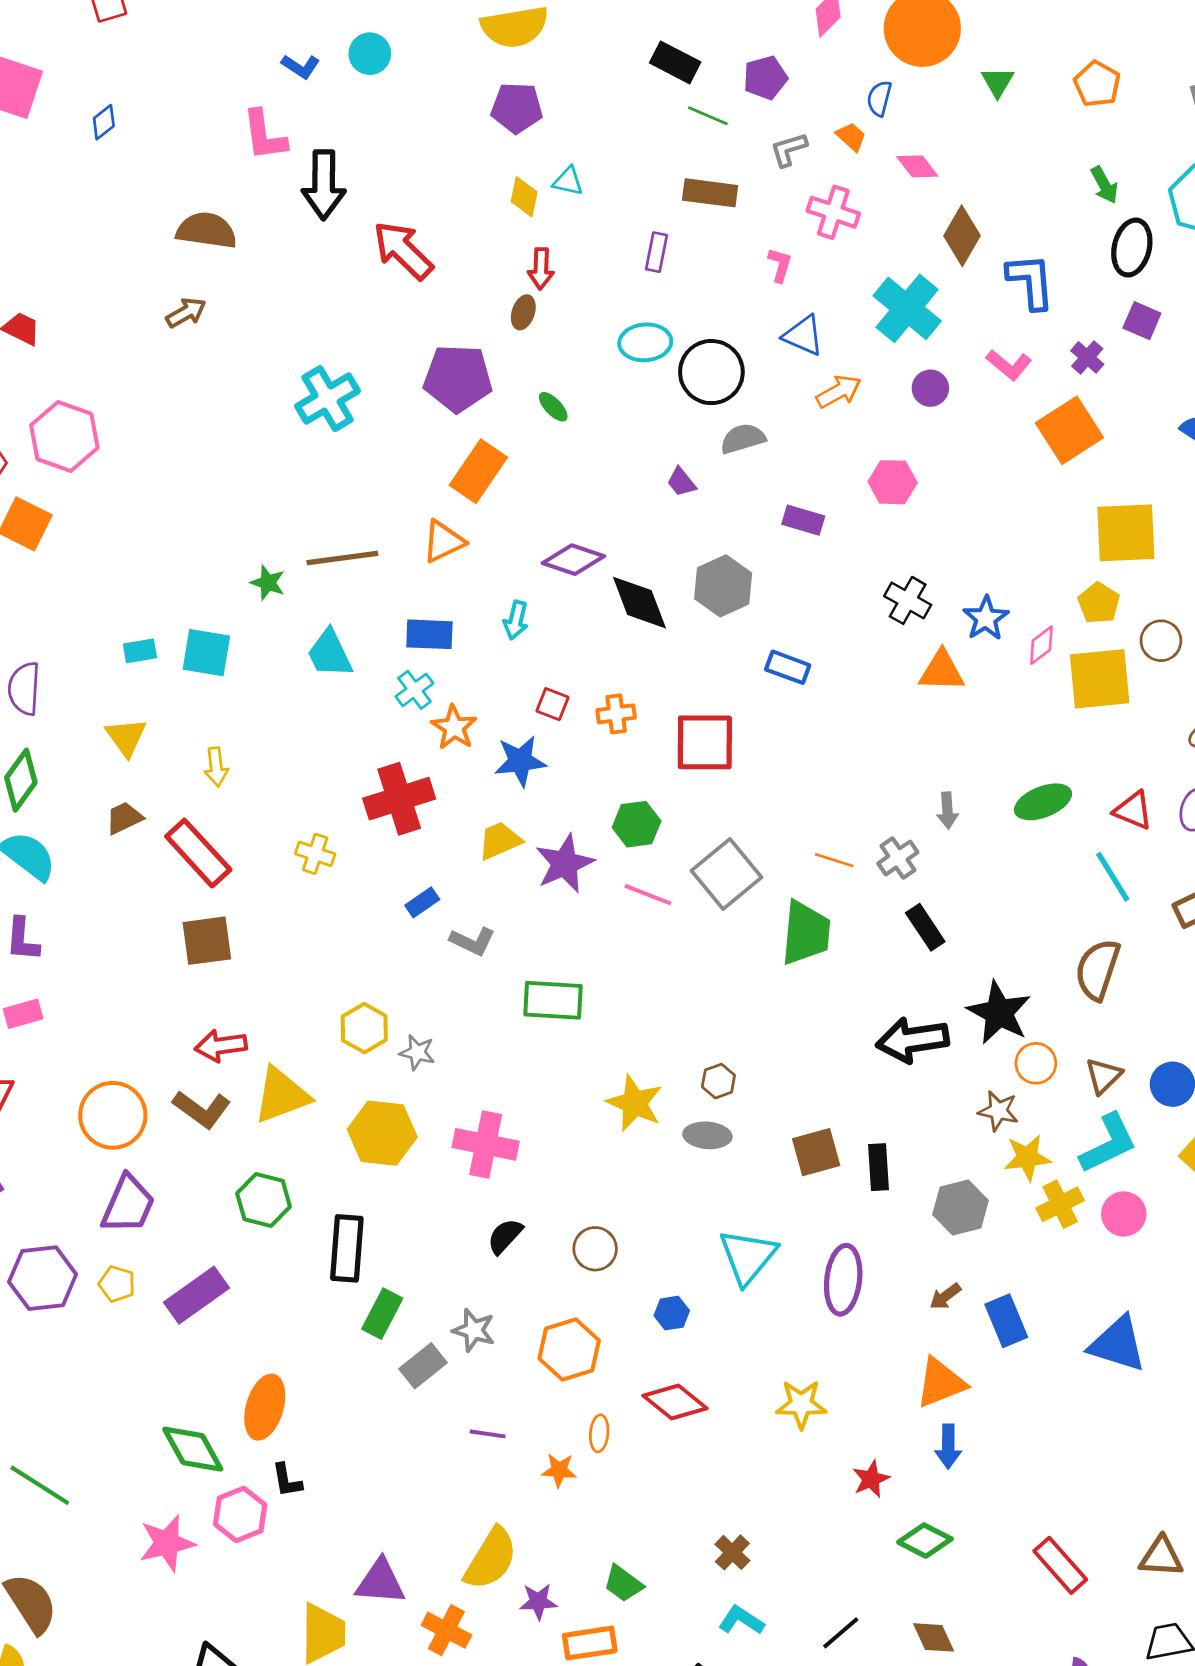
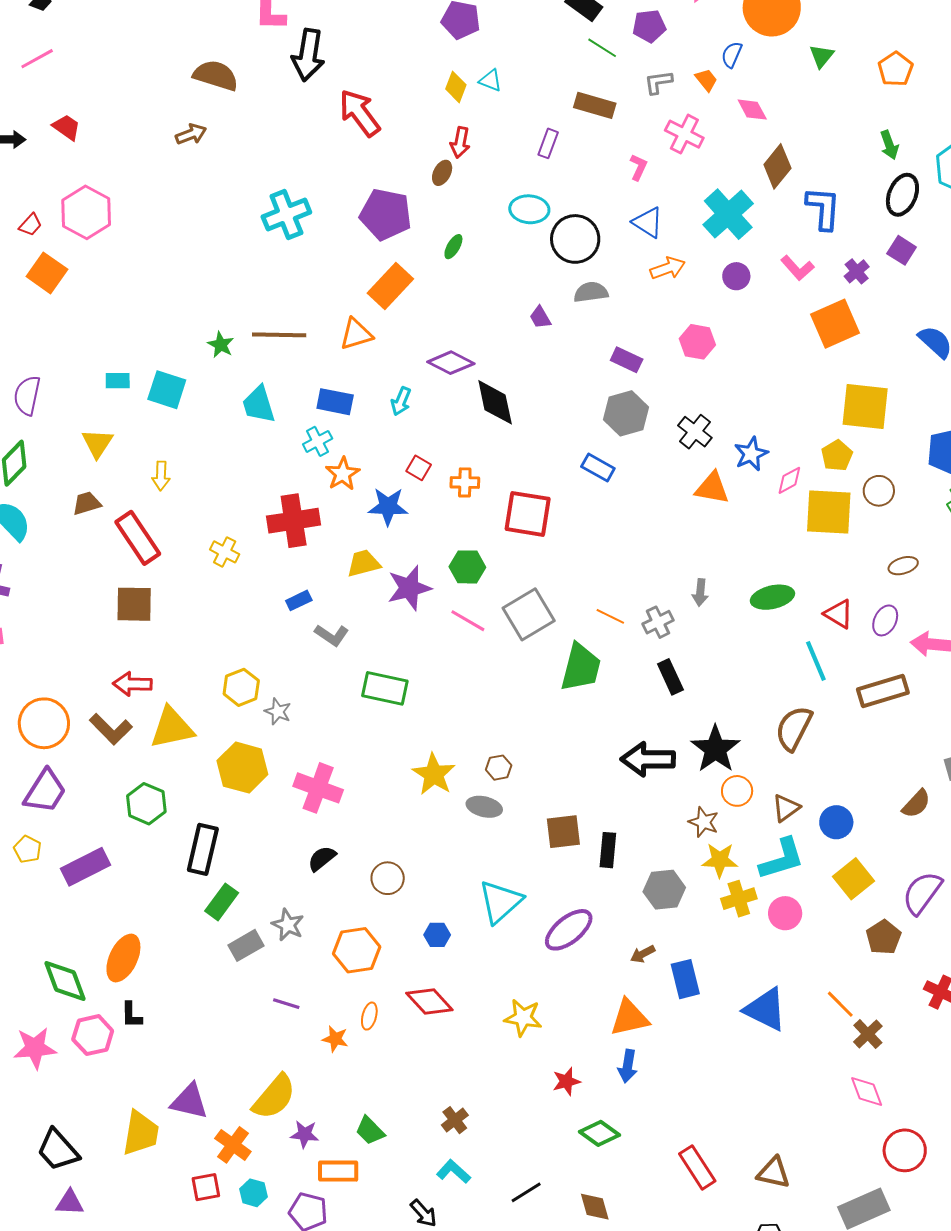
green ellipse: (553, 407) -> (453, 247), turned 65
gray hexagon: (723, 586) -> (626, 413), moved
purple ellipse: (843, 1280) -> (569, 930), turned 36

